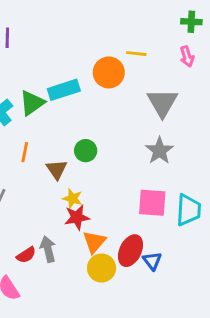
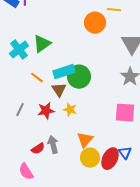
cyan rectangle: (64, 90) -> (64, 72), moved
green circle: (86, 151) -> (79, 77), size x1.5
orange line: (25, 152) -> (37, 78), turned -64
red star: (77, 217) -> (46, 111), moved
red ellipse: (130, 251) -> (110, 159), moved

